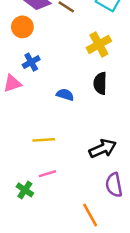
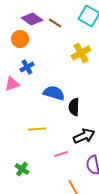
black semicircle: (100, 83) -> (74, 107), moved
blue semicircle: (65, 95) -> (54, 93), size x1.5
pink line: (47, 174) -> (61, 154), moved

